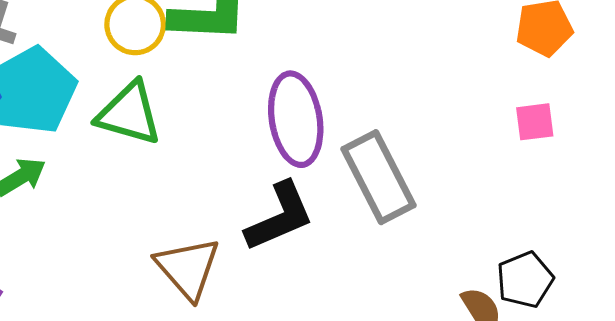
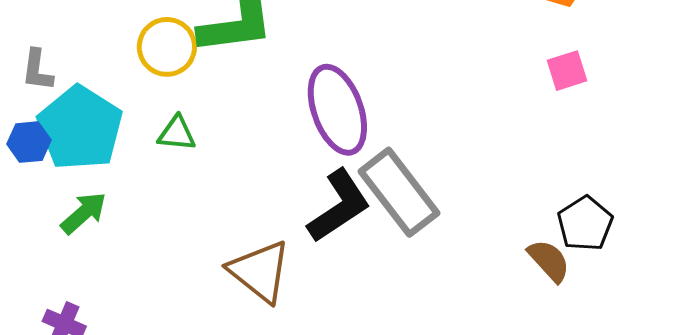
green triangle: (129, 114) -> (177, 133), size x0.6
gray rectangle: (379, 177) -> (399, 192), moved

